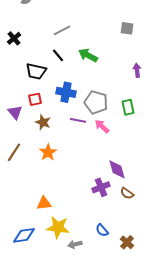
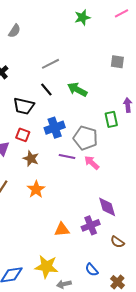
blue cross: (66, 92) -> (55, 128), turned -30
red square: (35, 99) -> (23, 135), turned 32
green rectangle: (128, 107) -> (111, 119), moved
brown semicircle: (127, 193) -> (117, 242), moved
orange triangle: (44, 203) -> (62, 230), moved

